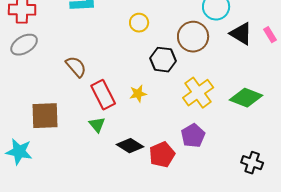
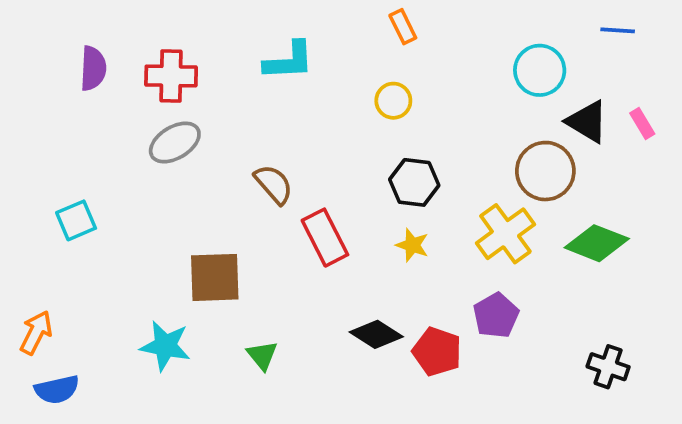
brown circle: (193, 37) -> (545, 171), moved
black hexagon: (163, 60) -> (414, 182), moved
yellow star: (138, 94) -> (412, 245), moved, turned 30
green triangle: (97, 125) -> (262, 355), moved
red pentagon: (162, 155) -> (437, 352), turned -30

